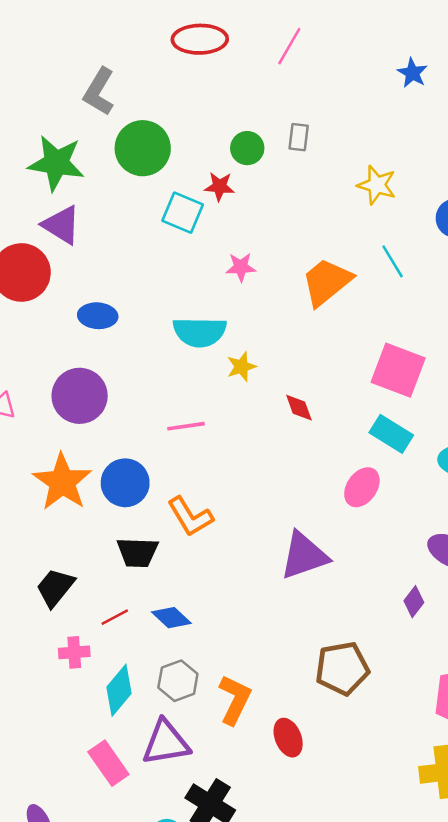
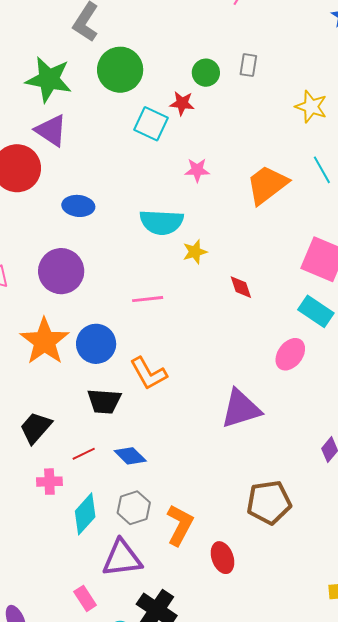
pink rectangle: (108, 763) -> (85, 598), moved, size x0.7

